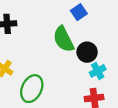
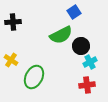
green semicircle: (64, 39) -> (61, 35), turned -90

